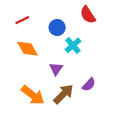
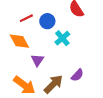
red line: (22, 20) -> (26, 18), moved
purple triangle: (56, 69) -> (37, 60), moved

